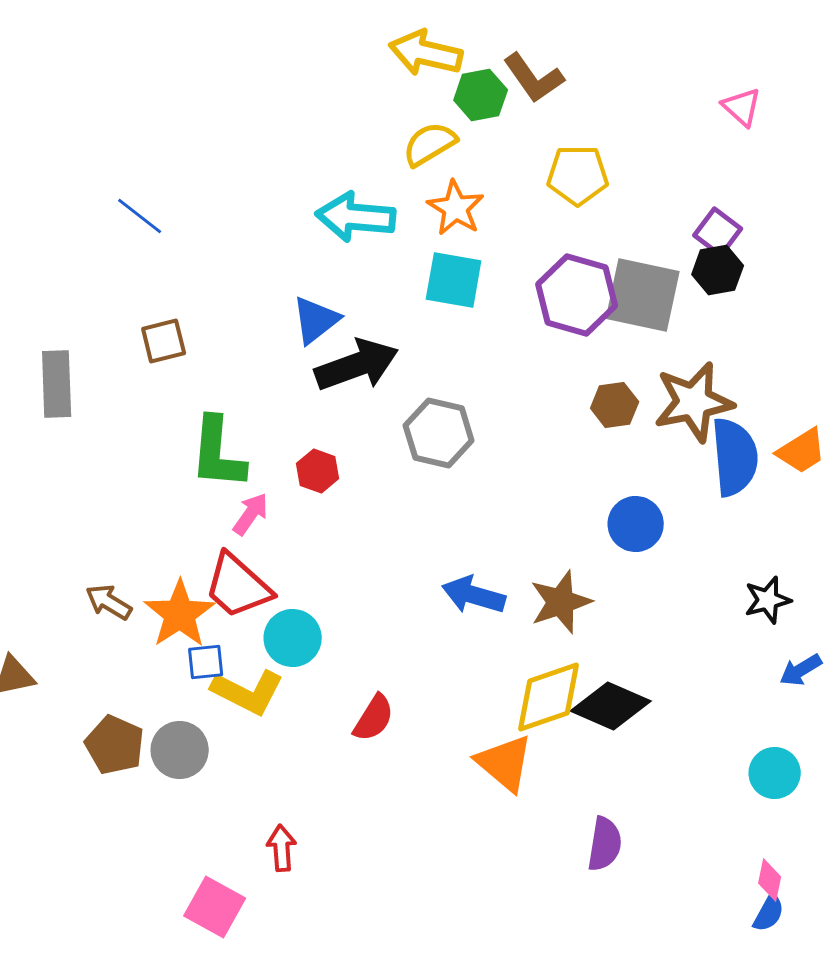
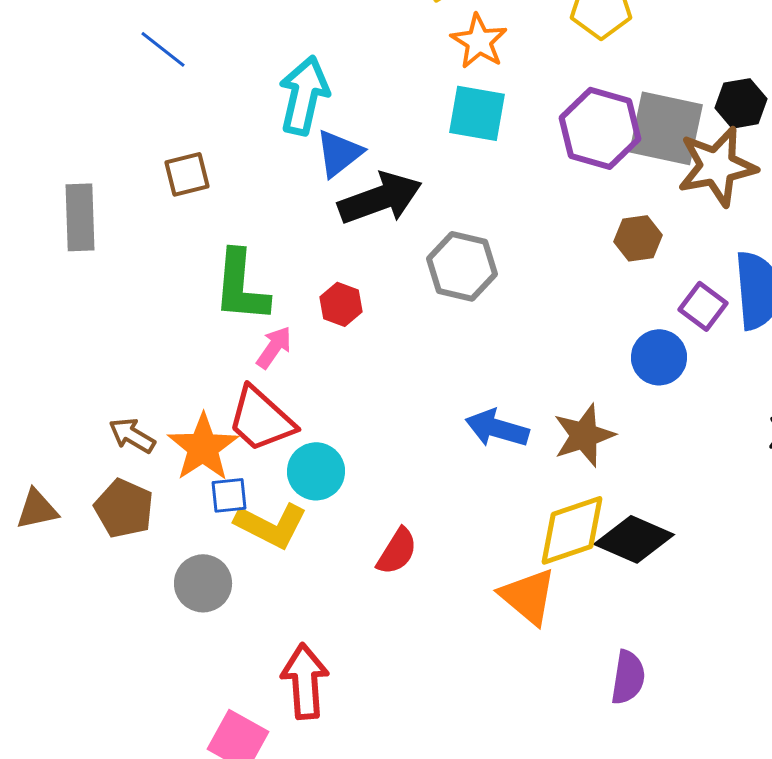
cyan arrow: (356, 217) -> (304, 95), moved, turned 98
purple square: (718, 232) -> (703, 306), moved
brown star: (694, 402) -> (717, 166), moved
brown pentagon: (115, 745) -> (124, 508), moved
red arrow: (282, 848) -> (305, 681), size x1.6

